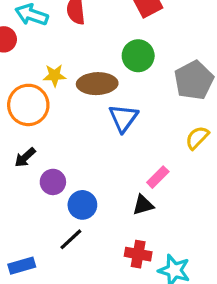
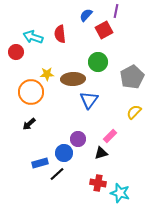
purple circle: (53, 182) -> (78, 139), moved
blue rectangle: (22, 266) -> (40, 163), moved

